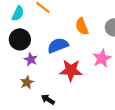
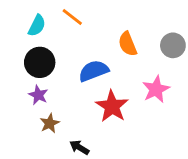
purple star: (31, 59) -> (38, 95), moved
red star: (71, 70) -> (112, 106), turned 30

